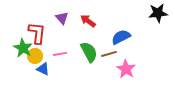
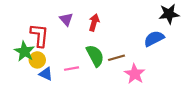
red arrow: (88, 21) -> (94, 22), turned 70
blue semicircle: (121, 37) -> (154, 39), moved
pink line: (60, 54) -> (72, 69), moved

